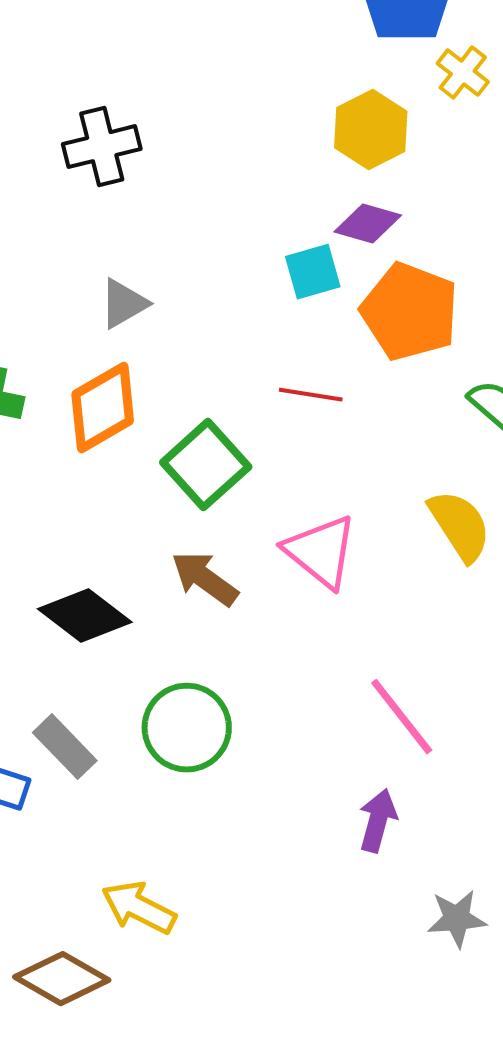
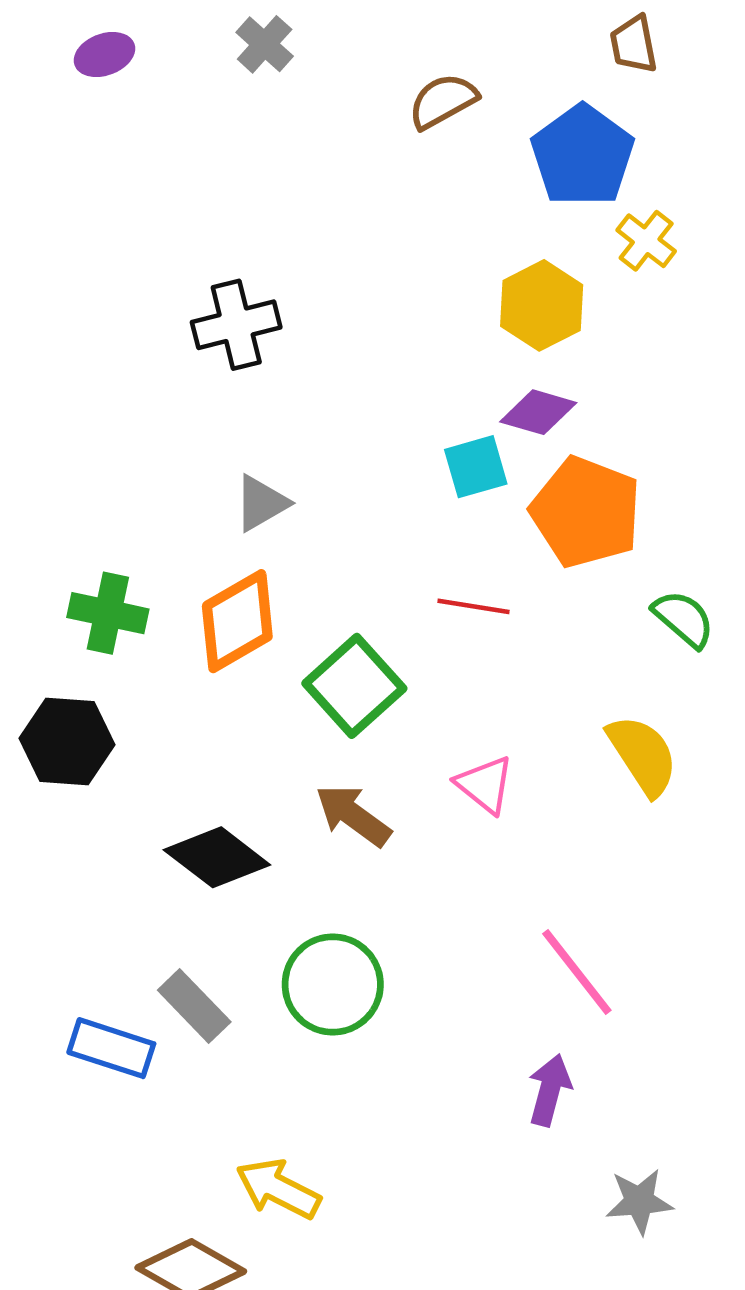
pink triangle: (321, 552) -> (485, 785), size x0.7

